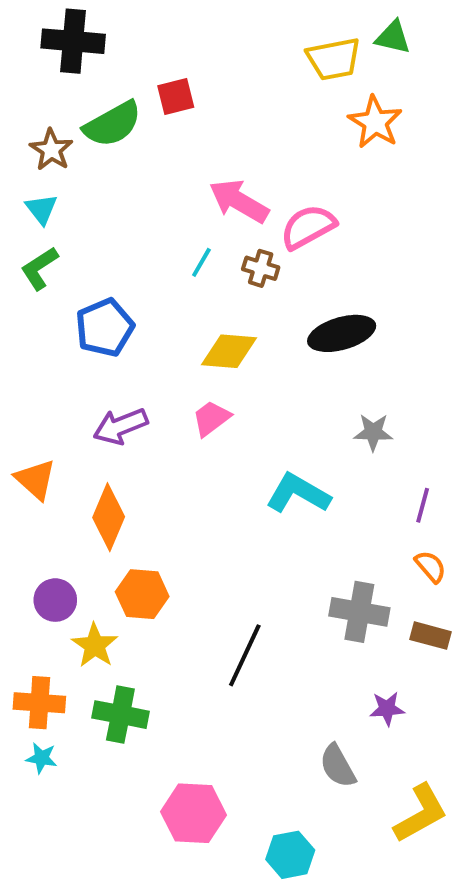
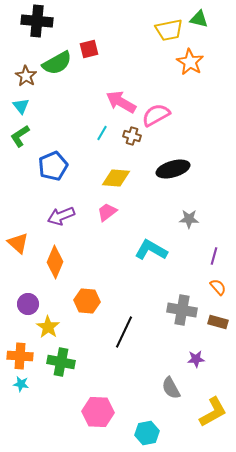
orange hexagon: (142, 594) -> (87, 301), moved

